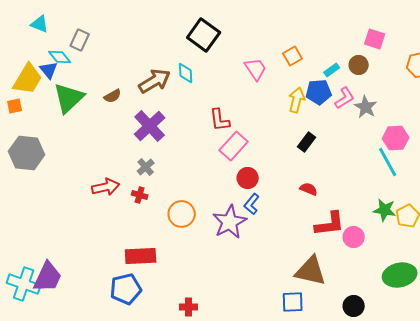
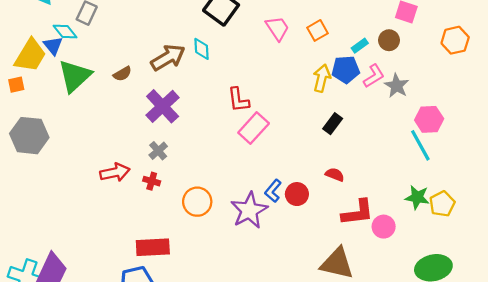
pink trapezoid: (256, 69) -> (277, 28), moved
red circle: (248, 178) -> (297, 194), moved

